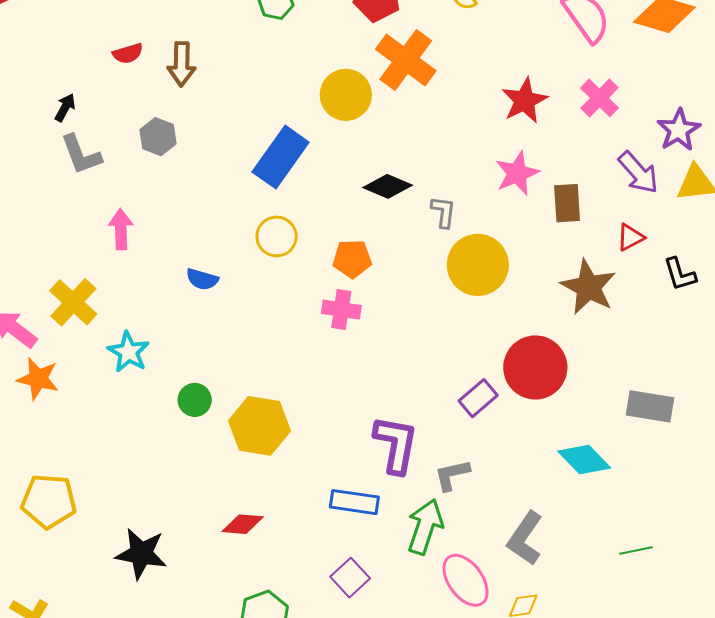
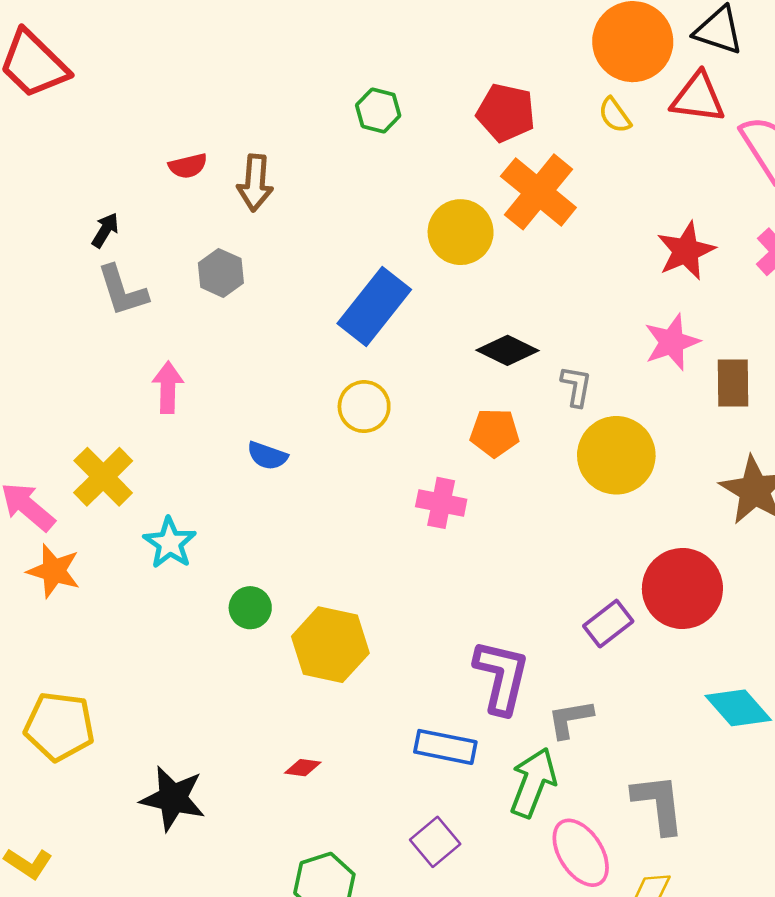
orange pentagon: (352, 259) -> (495, 433), moved
red diamond: (243, 524) -> (303, 768), size x0.7
gray L-shape: (525, 538) -> (659, 804), turned 136

